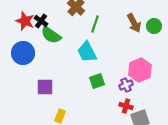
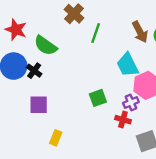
black cross: (41, 21) -> (34, 71), moved
cyan trapezoid: (87, 52) -> (128, 65), moved
red cross: (126, 106) -> (123, 120), moved

